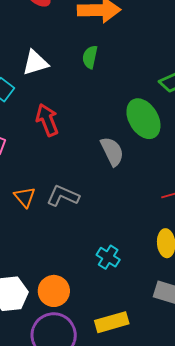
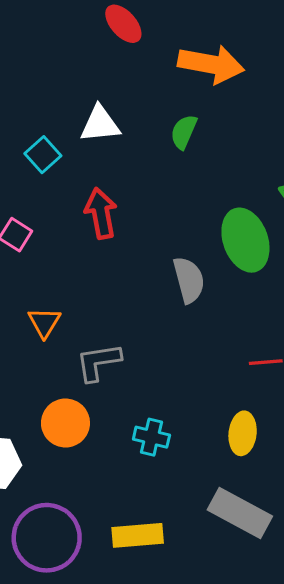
gray L-shape: (63, 196) -> (98, 362), moved, turned -44
cyan cross: (108, 257) -> (151, 437), turned -30
orange circle: (54, 291) -> (65, 423), moved

